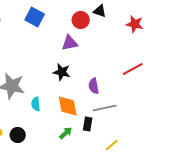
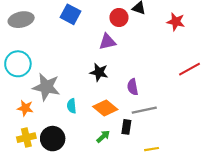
red line: (133, 69) -> (190, 69), moved
orange diamond: (68, 106) -> (105, 108), turned -40
black circle: (18, 135) -> (53, 139), size x1.5
yellow line: (112, 145) -> (152, 149), turned 32

